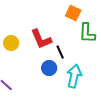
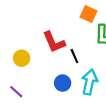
yellow circle: (11, 43) -> (22, 58), moved
blue circle: (49, 68) -> (63, 83), moved

